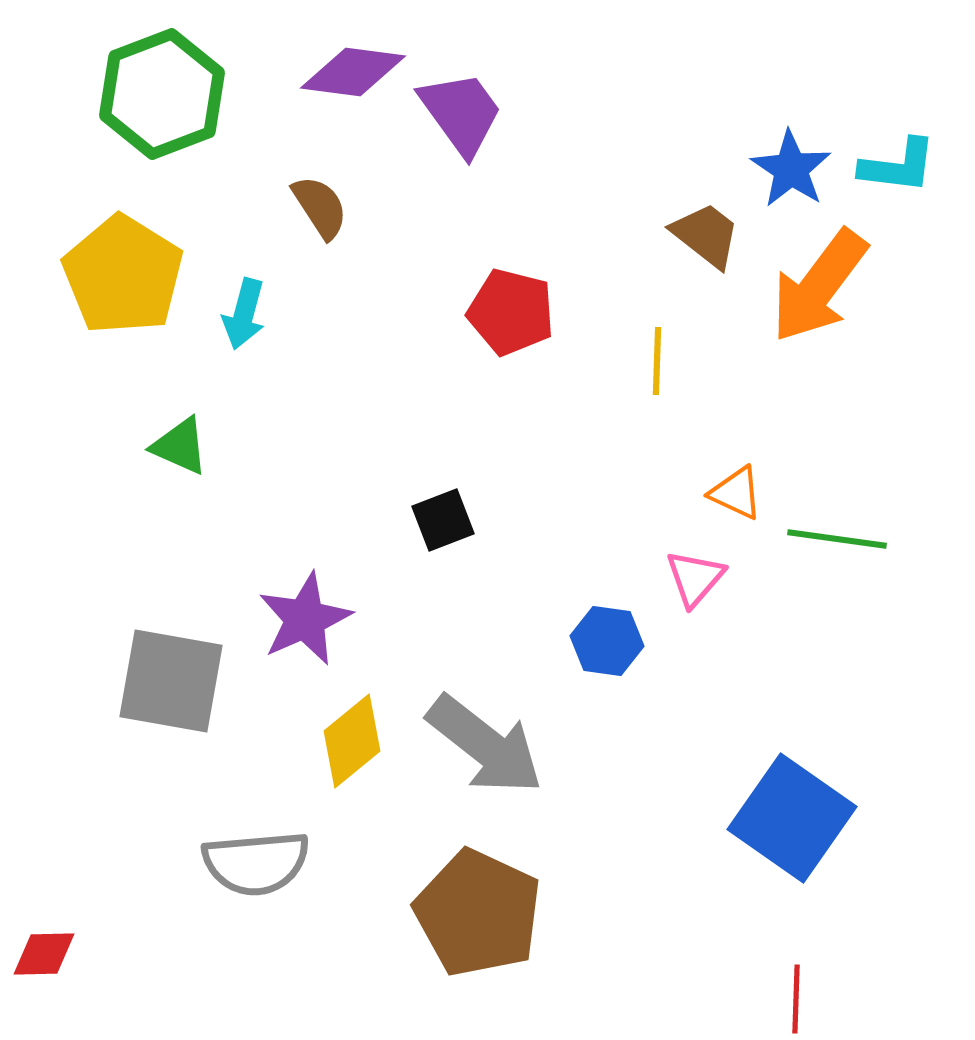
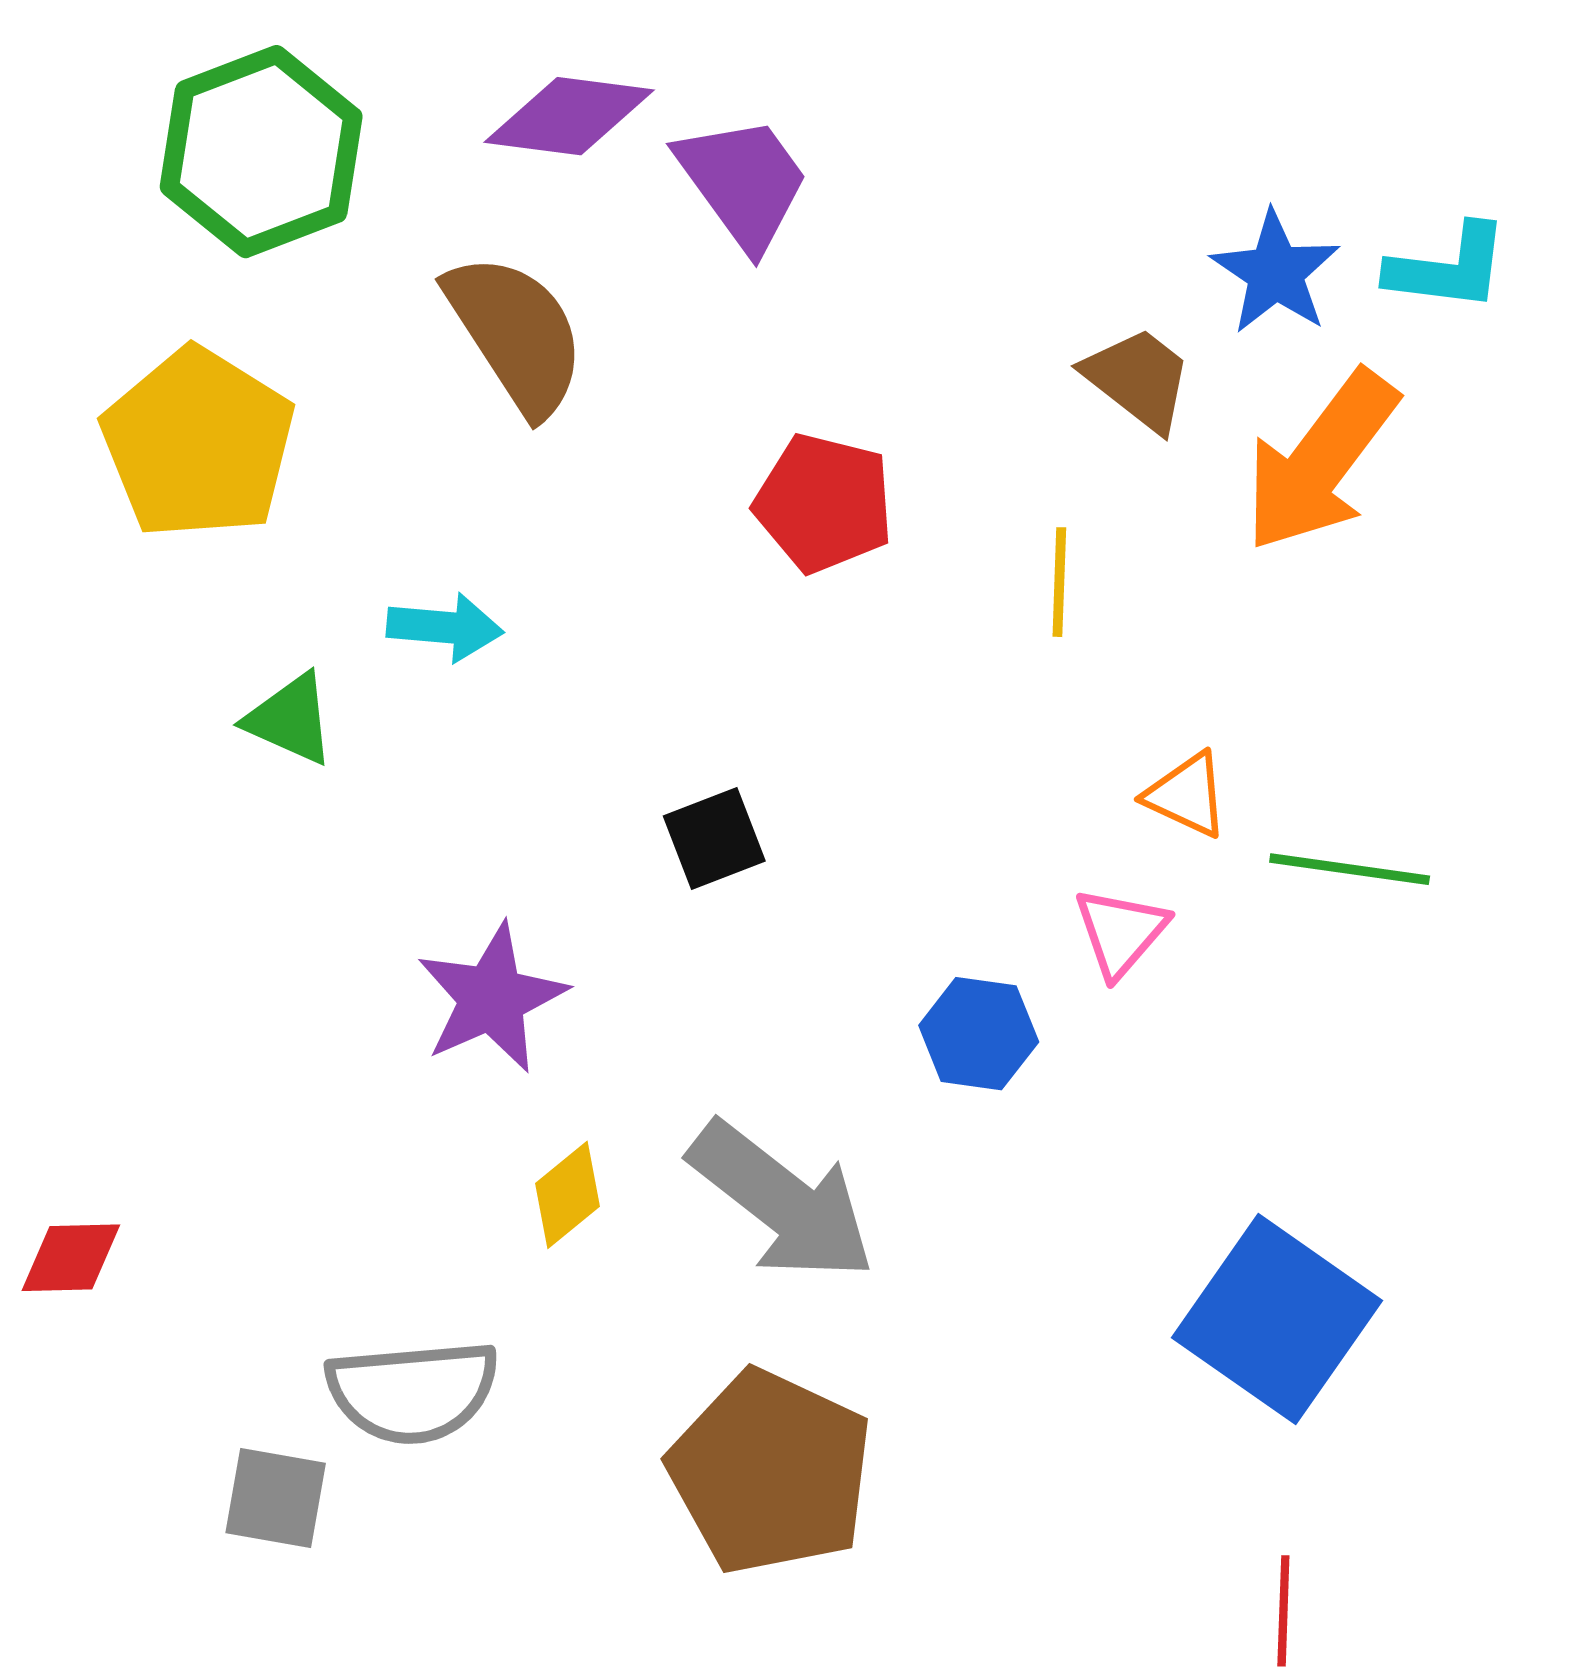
brown semicircle: (320, 207) -> (516, 334), size x1.6
cyan arrow: (244, 314) -> (445, 627), moved, turned -100
gray square: (171, 681) -> (276, 1498), moved, size x0.6
yellow diamond: (352, 741) -> (568, 1195), size x0.7
red diamond: (44, 954) -> (71, 1258), moved

